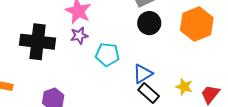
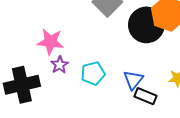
black circle: (149, 23) -> (146, 25), moved, size x1.5

